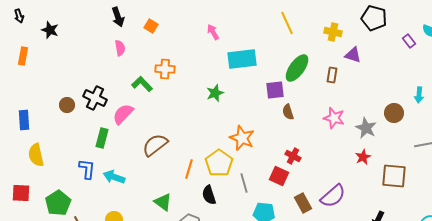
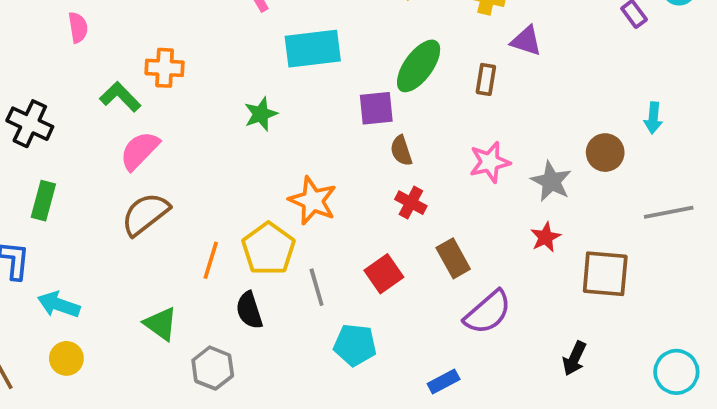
pink semicircle: (123, 114) -> (140, 151), moved
pink star: (334, 118) -> (490, 162), turned -30
red cross: (293, 156) -> (411, 203), moved
red square: (279, 176) -> (384, 274), turned 30
cyan arrow: (114, 177) -> (59, 305), moved
brown rectangle: (303, 203) -> (453, 258), moved

